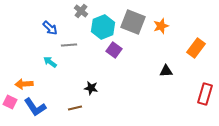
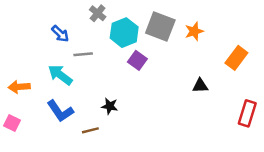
cyan arrow: (50, 62) -> (60, 75), size x1.5
orange arrow: (24, 84) -> (19, 87), moved
blue L-shape: (35, 107) -> (60, 111), moved

